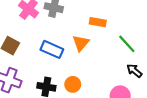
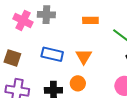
orange triangle: (81, 43) -> (84, 56), moved

